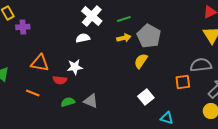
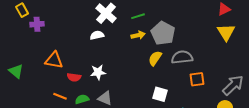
gray semicircle: (201, 65) -> (182, 57), moved
white star: (75, 67) -> (98, 72), moved
orange line: (33, 93) -> (60, 96), moved
white square: (146, 97) -> (160, 94), turned -35

